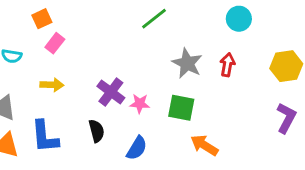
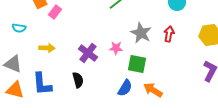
pink rectangle: (55, 43) -> (55, 12), moved
pink star: (140, 104) -> (116, 48), moved
blue semicircle: (137, 148) -> (125, 88), moved

